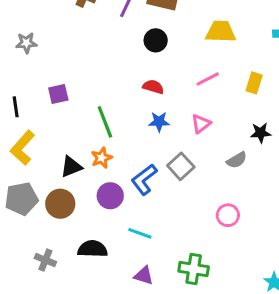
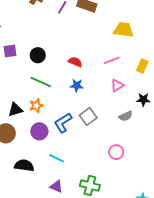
black circle: (156, 40) -> (38, 55), moved
purple square: (58, 94) -> (10, 51), moved
green line: (105, 122) -> (41, 82), turned -50
pink triangle: (201, 124) -> (117, 85), moved

